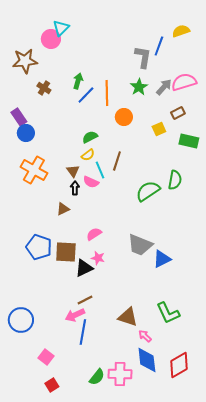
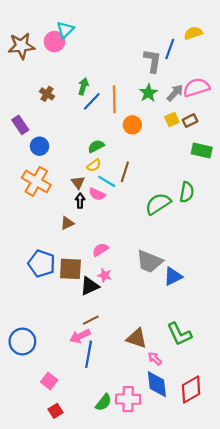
brown star: (25, 61) -> (21, 46), moved
yellow square: (159, 129) -> (172, 120), moved
blue circle: (26, 133) -> (39, 146), moved
cyan line: (100, 170) -> (107, 181), turned -36

